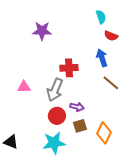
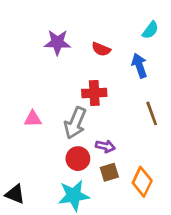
cyan semicircle: (101, 17) -> (150, 30), moved, turned 56
red semicircle: (111, 36) -> (101, 49), moved
blue arrow: (102, 58) -> (139, 66), moved
brown line: (111, 83) -> (152, 113), turned 30

